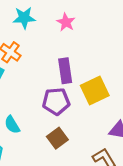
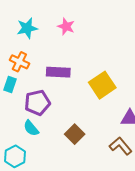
purple rectangle: (65, 71) -> (58, 72), moved, turned -70
purple pentagon: (56, 101) -> (37, 103), moved

